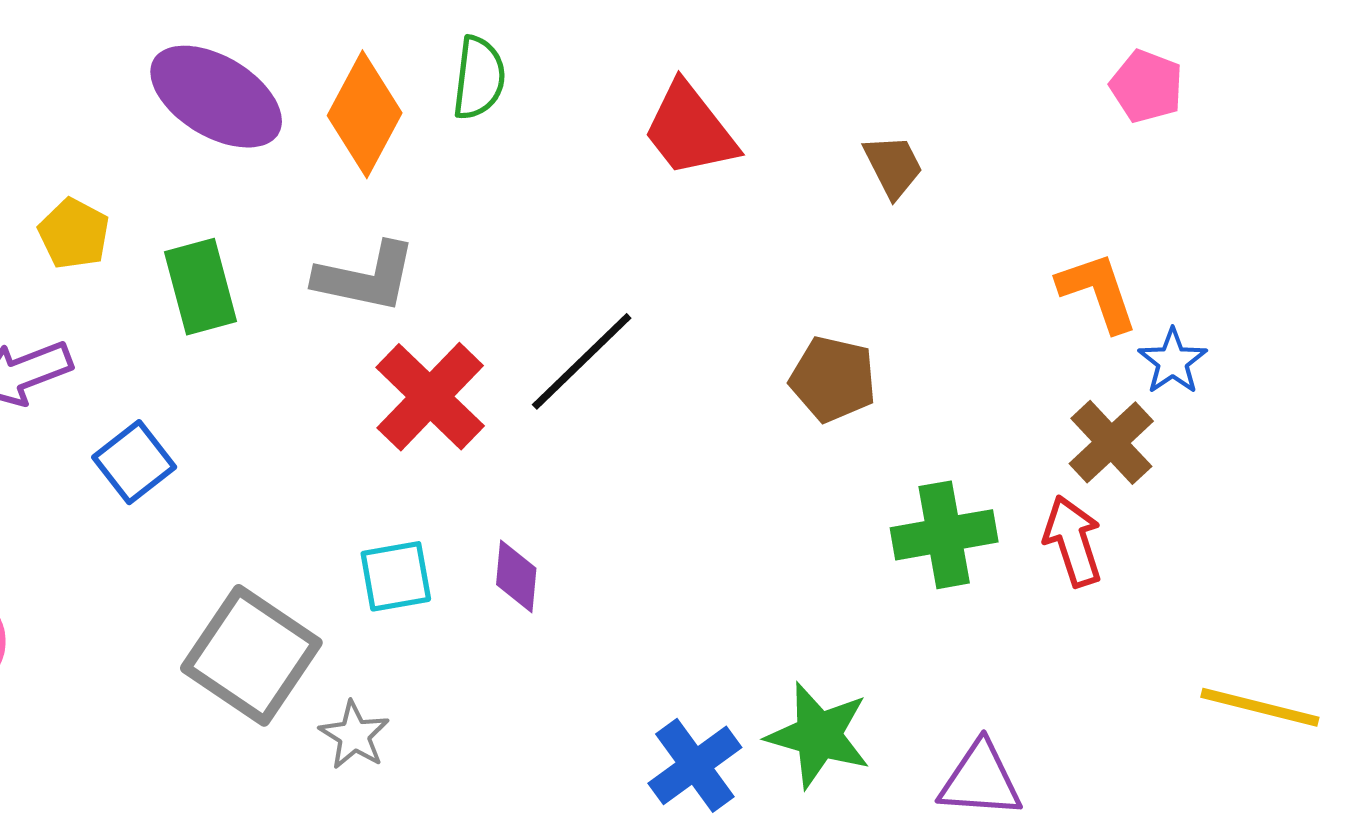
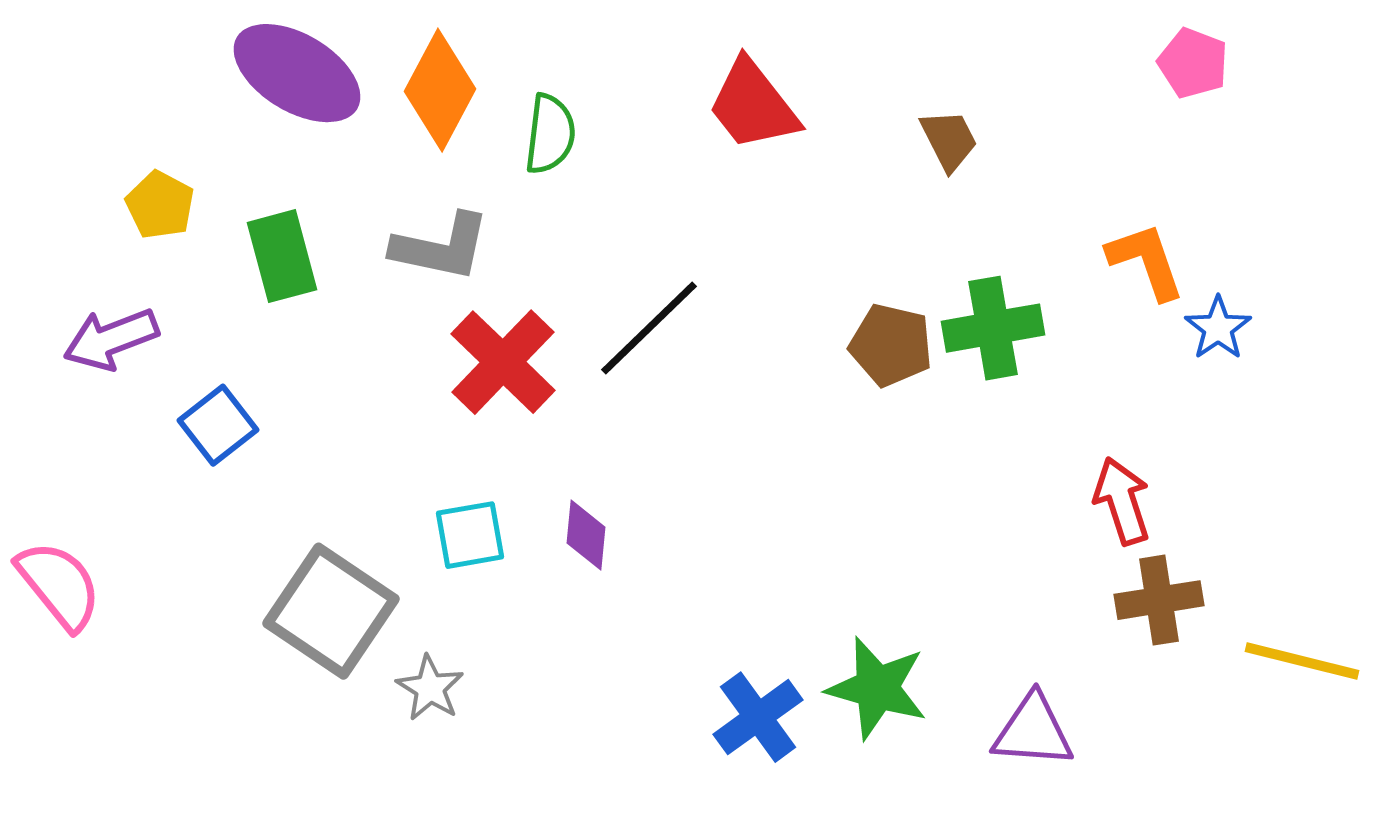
green semicircle: (479, 78) -> (550, 134), moved
brown cross: (1111, 442) -> (1159, 600), moved, turned 34
green cross: (944, 535) -> (993, 328), moved

